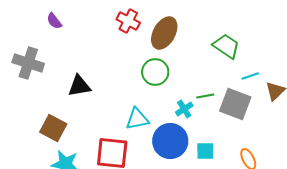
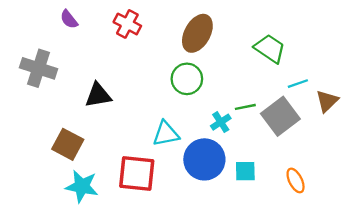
red cross: (128, 21) -> (127, 24), moved
gray square: (235, 104) -> (280, 116), turned 32

